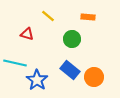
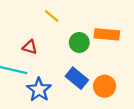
orange rectangle: (88, 17) -> (107, 34), moved, size x1.5
red triangle: (27, 34) -> (30, 47), moved

